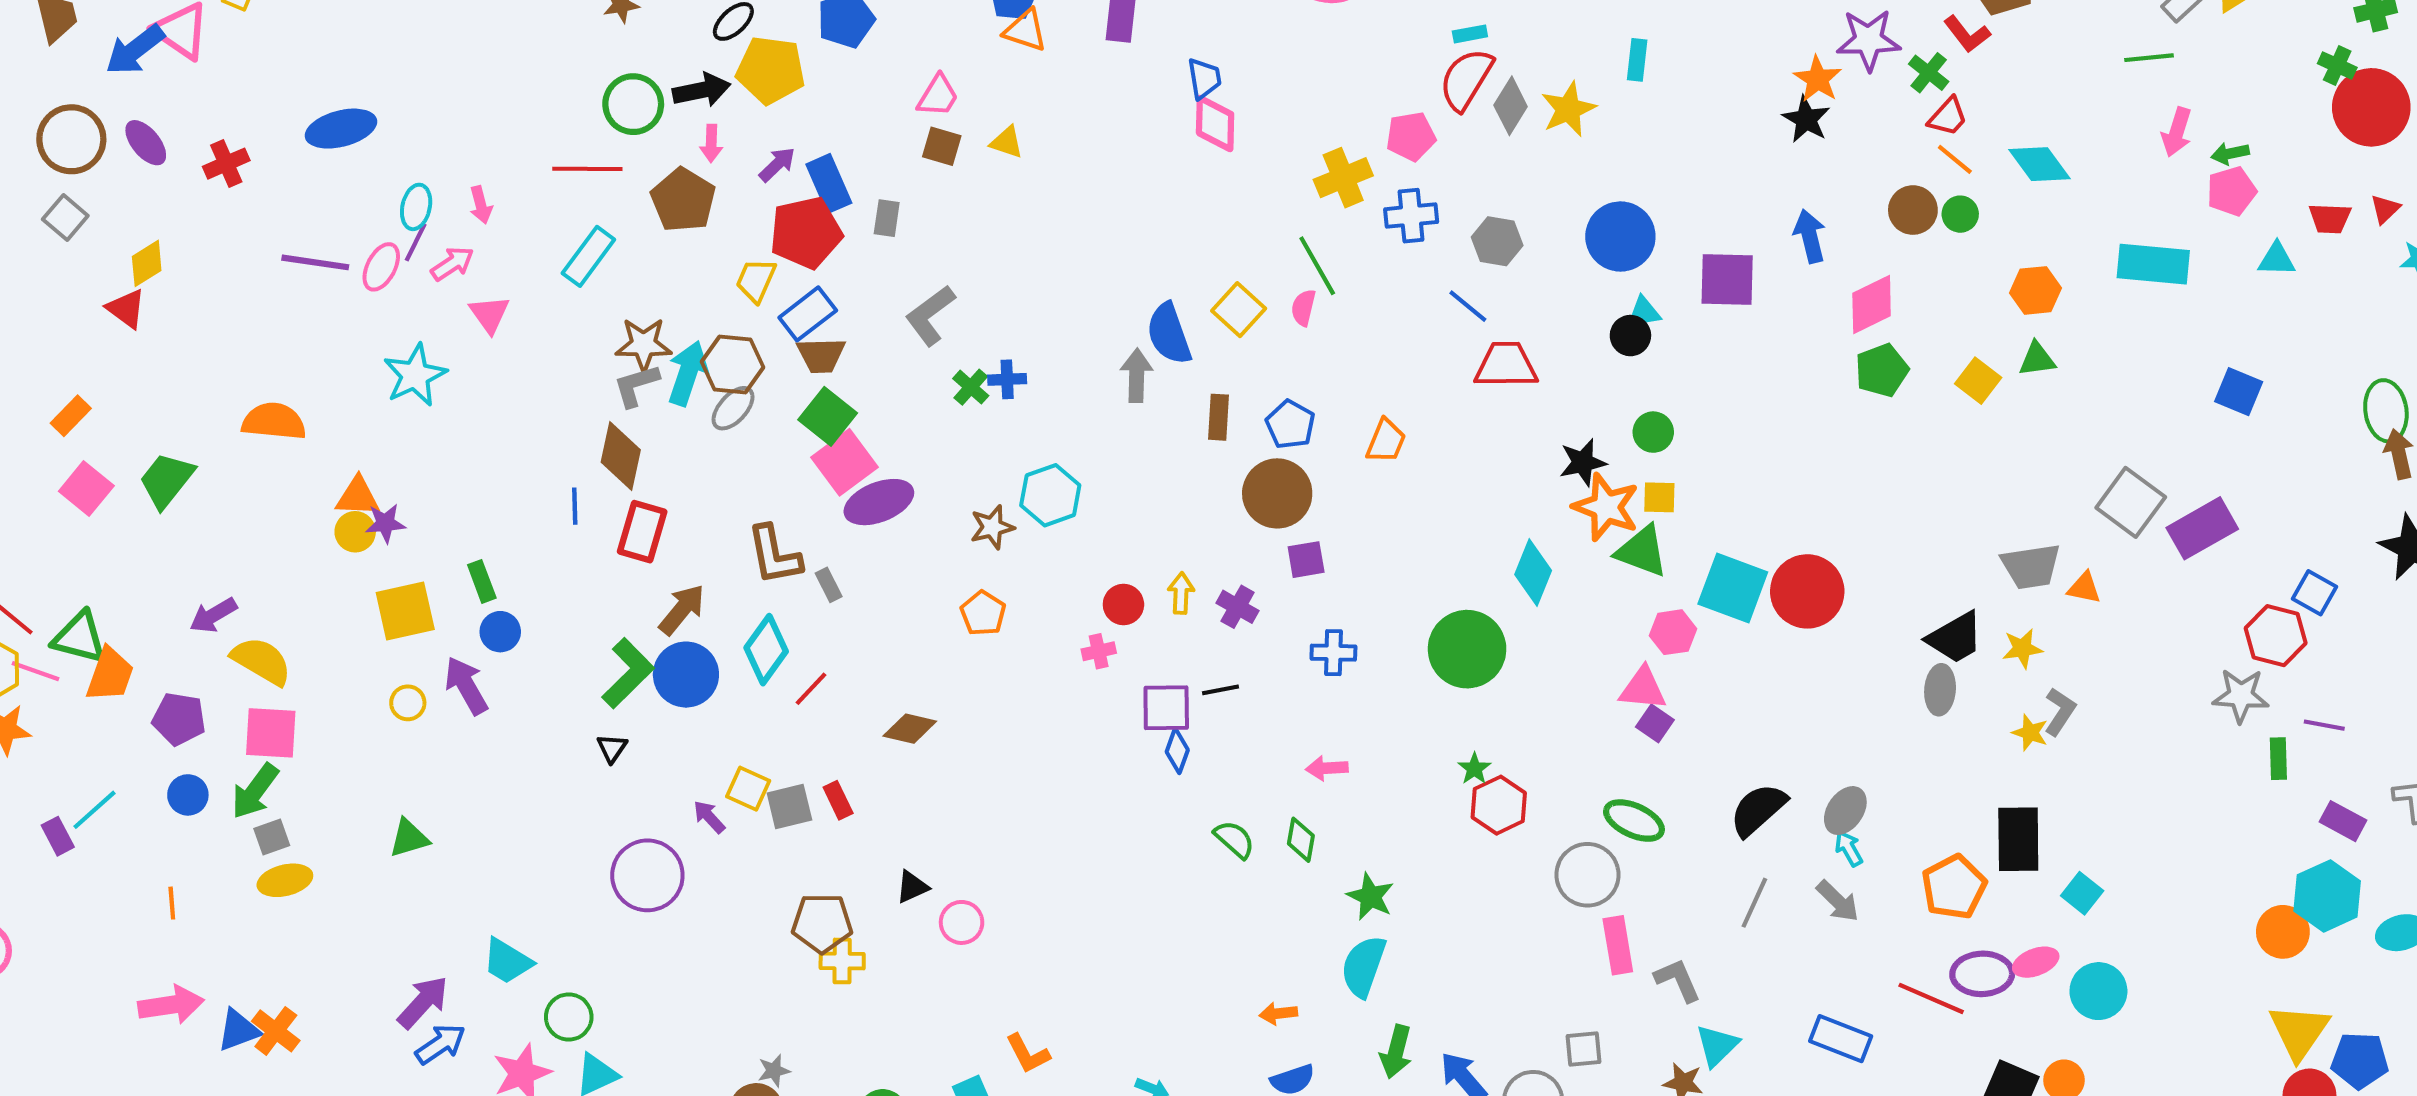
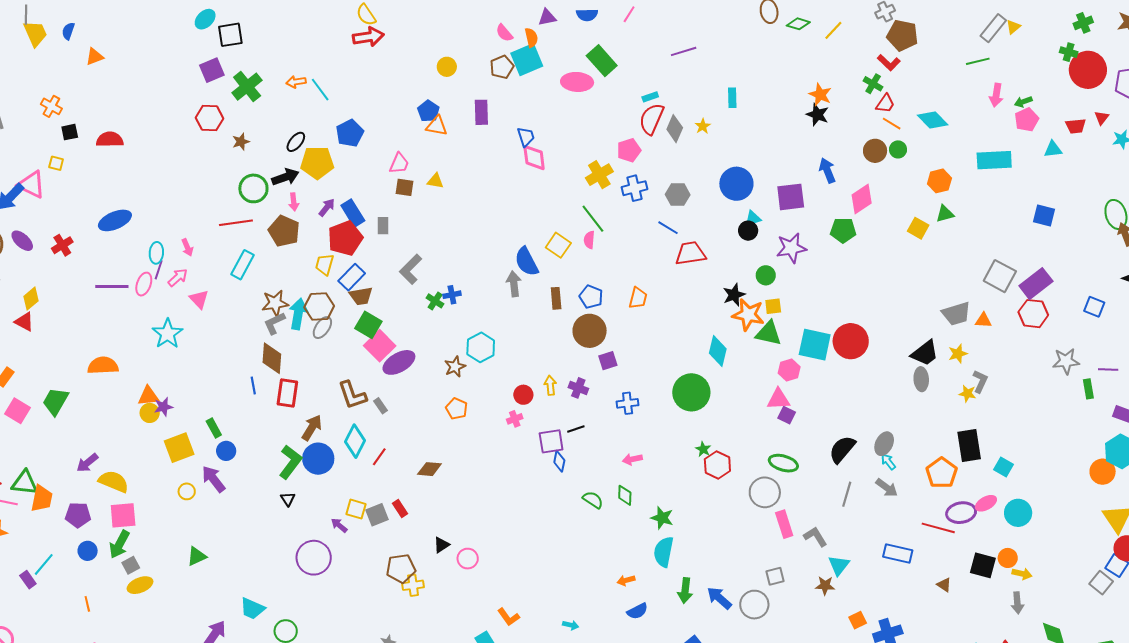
purple star: (1868, 40) -> (791, 248), moved
yellow star: (1568, 109) -> (703, 126), size x0.6
green pentagon: (1882, 370) -> (843, 230), moved, turned 30
red hexagon: (2276, 636) -> (1033, 314), moved

